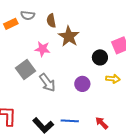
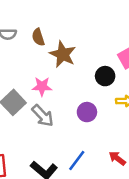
pink star: (43, 49) -> (42, 87), moved
blue line: (70, 121) -> (77, 161), turned -48

